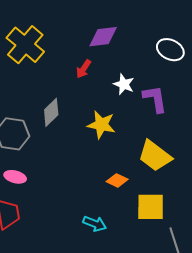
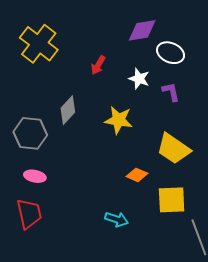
purple diamond: (103, 37) -> (142, 30), moved
white ellipse: (170, 50) -> (171, 53), moved
purple L-shape: (155, 99) -> (171, 92), size x0.7

